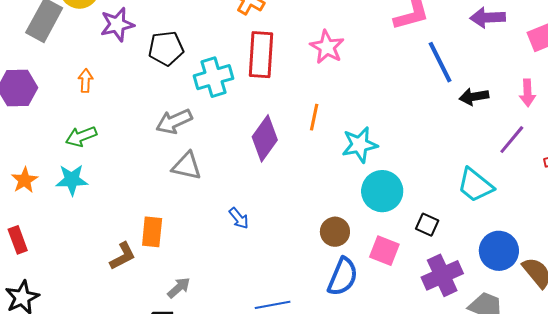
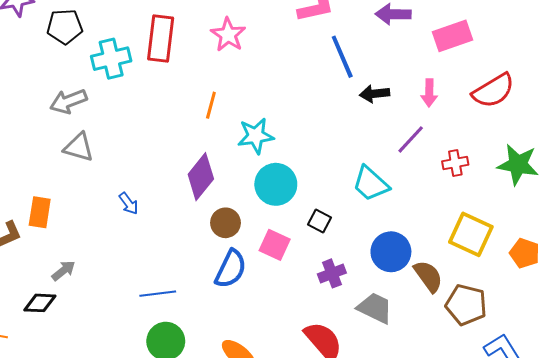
purple diamond: (265, 138) -> (201, 177), moved
purple cross: (442, 275) -> (332, 273), size x0.7

